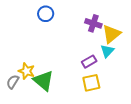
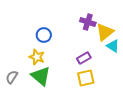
blue circle: (46, 14) -> (44, 35), moved
cyan triangle: (107, 51) -> (113, 46), moved, turned -40
yellow star: (27, 71) -> (37, 57), moved

